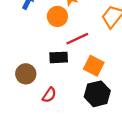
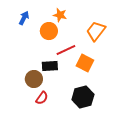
orange square: (94, 66) -> (85, 63), moved
brown circle: (26, 74) -> (34, 79), moved

